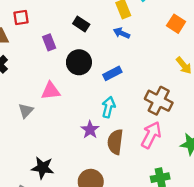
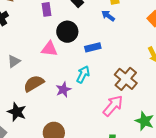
pink triangle: (51, 91) -> (49, 49), moved
brown semicircle: (115, 142) -> (34, 83), moved, turned 40

